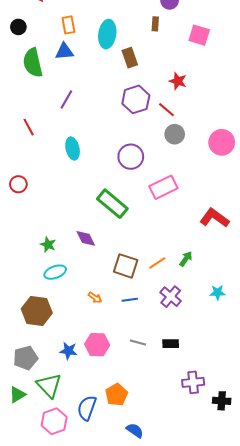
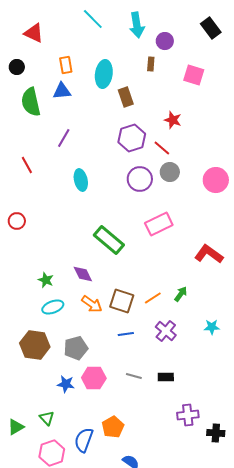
cyan ellipse: (73, 148) -> (81, 180), moved
purple circle: (131, 157) -> (140, 179), moved
orange arrow: (95, 298) -> (92, 304), moved, size x1.5
gray pentagon: (26, 358) -> (76, 348), moved
green triangle: (49, 385) -> (47, 418), size x0.6

